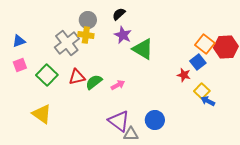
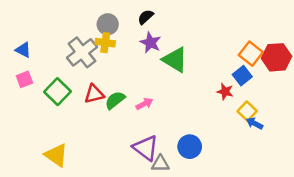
blue triangle: (19, 41) -> (23, 50), turned 48
yellow triangle: (42, 114) -> (56, 155), moved

